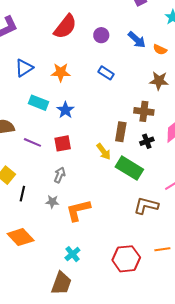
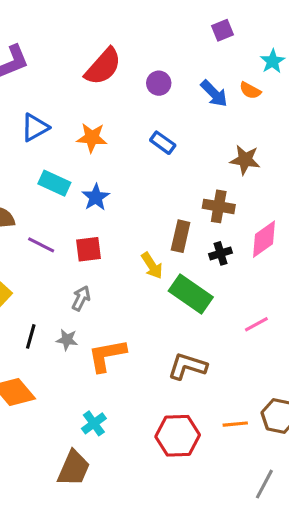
orange semicircle: (160, 50) -> (250, 90), moved
black line: (22, 194) -> (31, 336), moved
brown L-shape: (146, 206) -> (187, 366), moved

